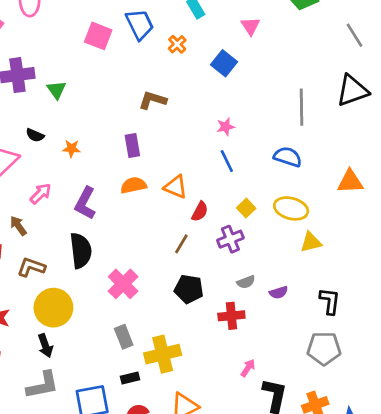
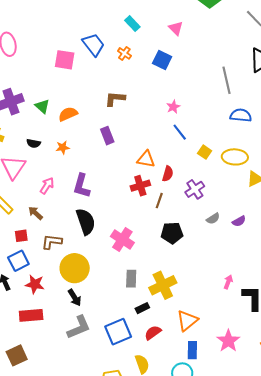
blue semicircle: (288, 157) -> (241, 115), moved
orange semicircle: (133, 185) -> (68, 114), moved
yellow square: (246, 208) -> (205, 152), moved
red cross: (231, 316) -> (140, 186), moved
gray rectangle: (124, 337) -> (131, 279), turned 36

